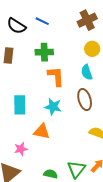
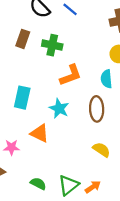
green cross: (44, 52) -> (52, 45), moved
orange L-shape: (56, 76) -> (71, 75), turned 60

